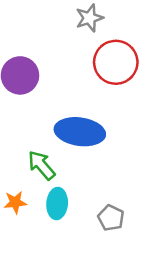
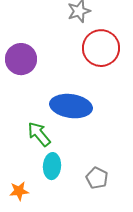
orange star: (15, 202) -> (19, 191), moved

